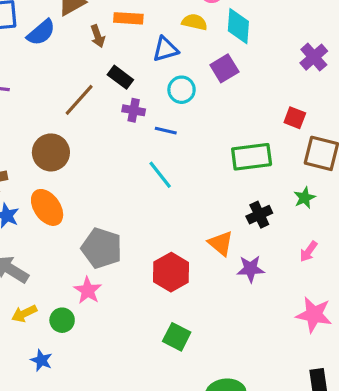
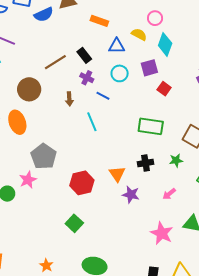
brown arrow: (98, 36) -> (69, 99), moved
red square: (295, 118) -> (164, 89), moved

